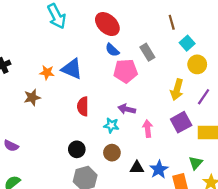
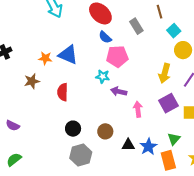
gray rectangle: (147, 52) -> (136, 26), moved
red semicircle: (83, 106) -> (63, 92), moved
cyan star: (111, 125) -> (103, 76), moved
green triangle: (196, 163) -> (174, 139), moved

